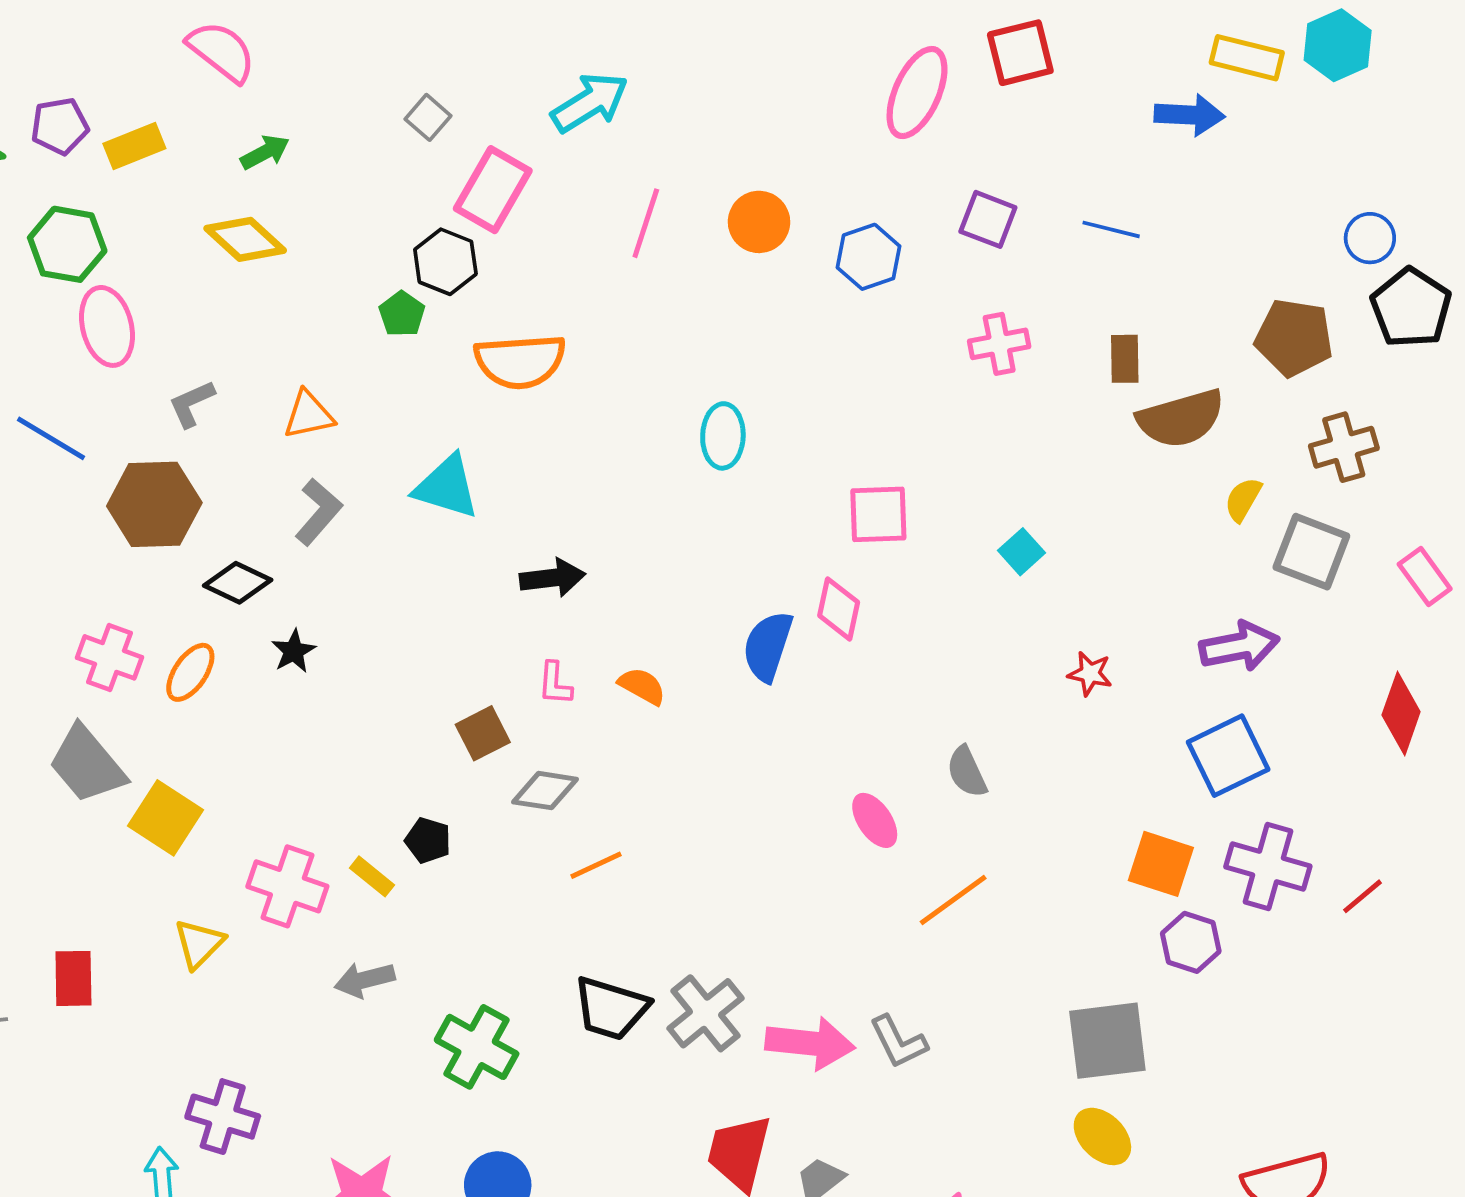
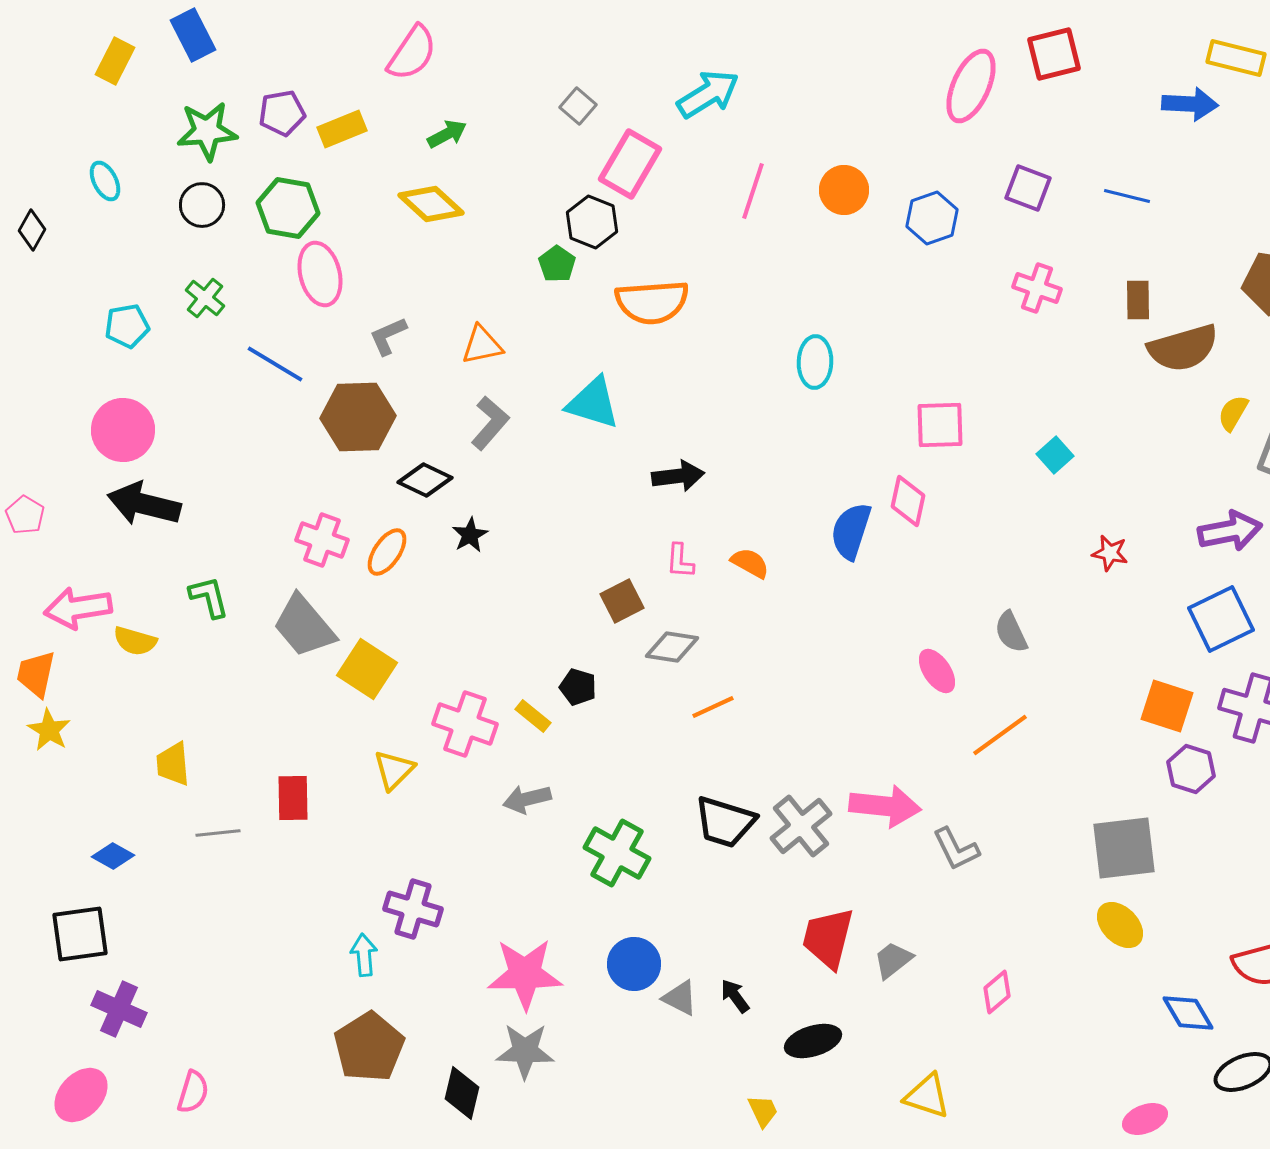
pink semicircle: (221, 51) -> (412, 53), turned 86
pink cross: (999, 344) -> (1037, 288), turned 30
pink arrow: (810, 1043) -> (885, 806), moved

